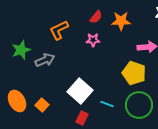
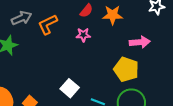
gray arrow: (45, 60) -> (22, 18), moved
white square: (80, 91) -> (70, 88), size x0.7

